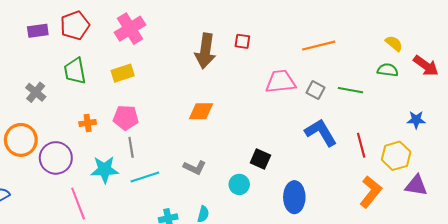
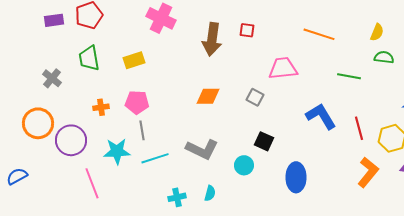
pink cross: (130, 29) -> (161, 18), moved, turned -32
yellow semicircle: (394, 43) -> (377, 32), moved, turned 72
orange line: (319, 46) -> (319, 34), turned 32
gray square: (316, 90) -> (255, 97), moved
gray L-shape: (195, 167) -> (202, 149), size x1.5

